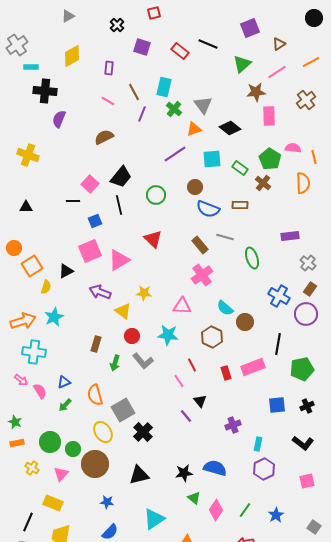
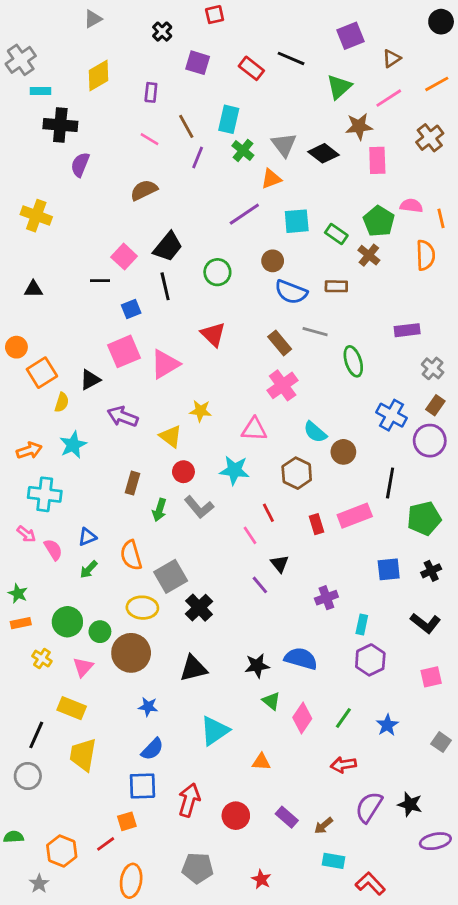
black diamond: (230, 128) -> (324, 153), moved
purple arrow: (100, 292) -> (123, 417), moved
orange arrow: (23, 321) -> (29, 450), size x0.7
yellow ellipse: (103, 432) -> (142, 608), turned -55

